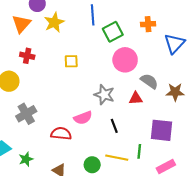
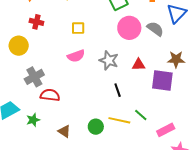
gray semicircle: (149, 81) -> (155, 29), moved
pink semicircle: (83, 118) -> (76, 56), moved
purple square: (161, 130) -> (162, 80), moved
red semicircle: (61, 134) -> (50, 95), moved
green line: (139, 151) -> (141, 115), turned -56

